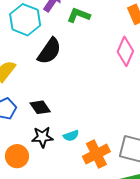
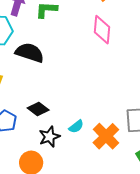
black semicircle: (49, 51) -> (30, 53), turned -88

